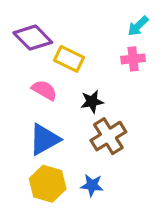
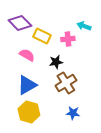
cyan arrow: (138, 26) -> (84, 26), moved, turned 64
pink cross: (133, 59) -> (68, 39), moved
blue star: (92, 185) -> (73, 113), moved

